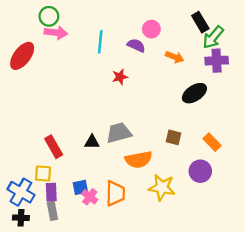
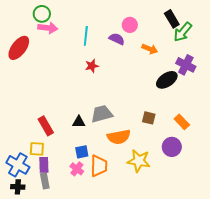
purple cross: (217, 61) -> (186, 65), moved, turned 30
red star: (120, 77) -> (92, 66), moved
blue square: (80, 187) -> (82, 152), moved

